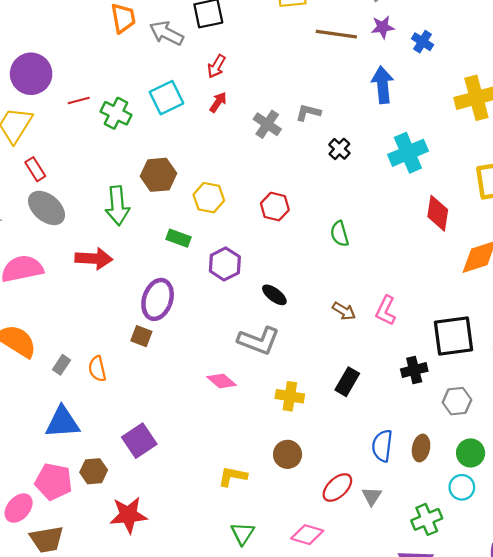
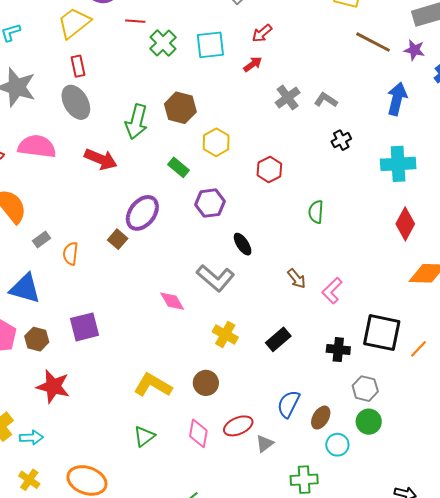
green circle: (471, 453) -> (369, 422), moved
yellow L-shape: (233, 476) -> (153, 385), size x1.4
cyan circle: (462, 487) -> (337, 445), moved
pink diamond: (307, 535) -> (198, 433), moved, turned 64

